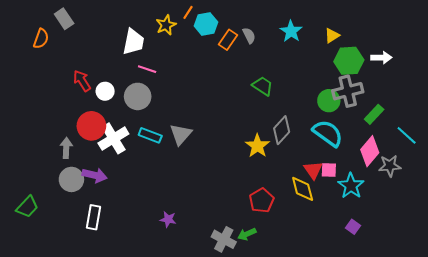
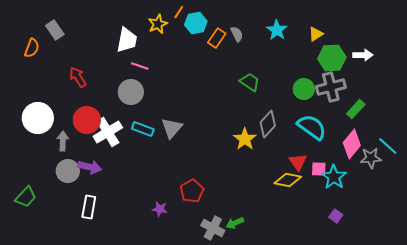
gray rectangle: (64, 19) -> (55, 30), moved
orange semicircle: (41, 39) -> (32, 48), moved
white circle: (105, 91) -> (38, 118), moved, size x1.8
green circle: (329, 101) -> (304, 89), moved
cyan line: (407, 135) -> (388, 146), moved
pink square: (329, 170) -> (319, 169), moved
yellow diamond: (303, 189) -> (288, 180), turned -64
red pentagon: (262, 200) -> (192, 191), moved

